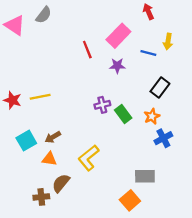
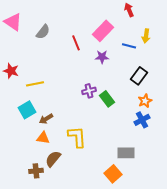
gray semicircle: (44, 15) -> (43, 32), moved
red star: (12, 100) -> (11, 71), moved
orange star: (152, 116) -> (145, 101), moved
cyan square: (26, 141) -> (27, 110), moved
yellow L-shape: (89, 158) -> (77, 137), turned 125

